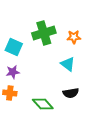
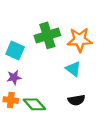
orange star: (74, 37) -> (80, 40), size x1.6
green diamond: (43, 104) -> (34, 104), moved

